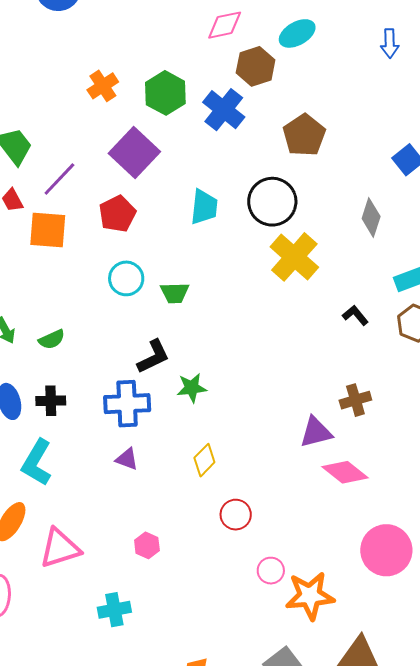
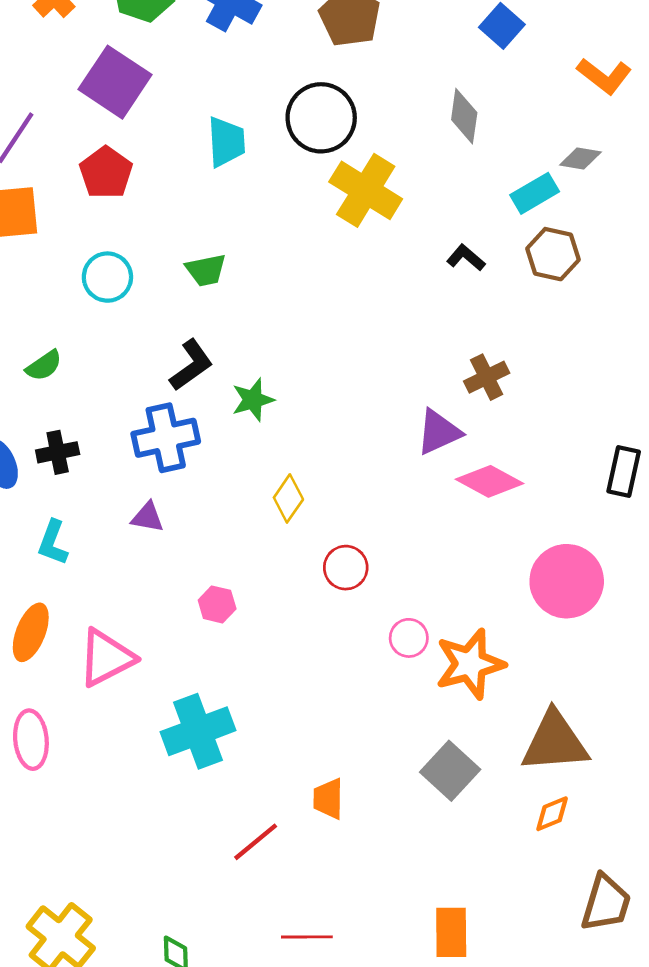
cyan circle: (126, 278) -> (107, 277), moved
purple triangle: (127, 459) -> (148, 517), moved
cyan L-shape: (37, 462) -> (53, 543), size x0.7
pink hexagon: (147, 545) -> (217, 604), moved
cyan cross: (114, 610) -> (198, 731), size x1.5

